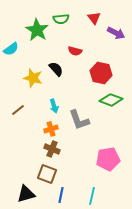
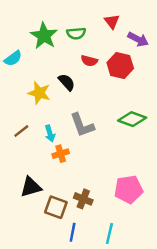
green semicircle: (61, 19) -> (76, 33), moved
red hexagon: (101, 73) -> (120, 66), moved
cyan arrow: (54, 106) -> (50, 133), moved
gray L-shape: (79, 120) -> (82, 125), moved
brown cross: (52, 149) -> (83, 199), moved
black triangle: (26, 194) -> (31, 187), moved

